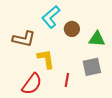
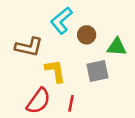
gray square: (92, 67) -> (97, 71), moved
red line: (67, 80) -> (71, 103), moved

